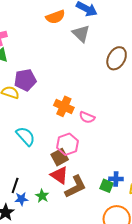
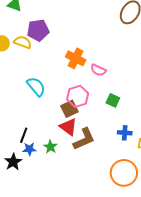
green square: (107, 186) -> (113, 100), moved

